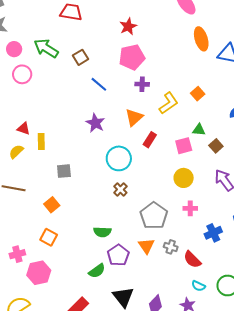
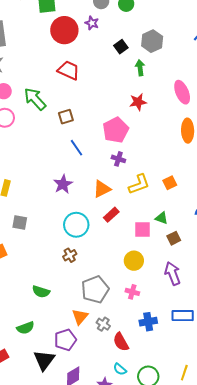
red star: (128, 26) -> (138, 102), moved
pink pentagon: (132, 57) -> (116, 130), turned -30
purple pentagon: (118, 255) -> (65, 340), moved

